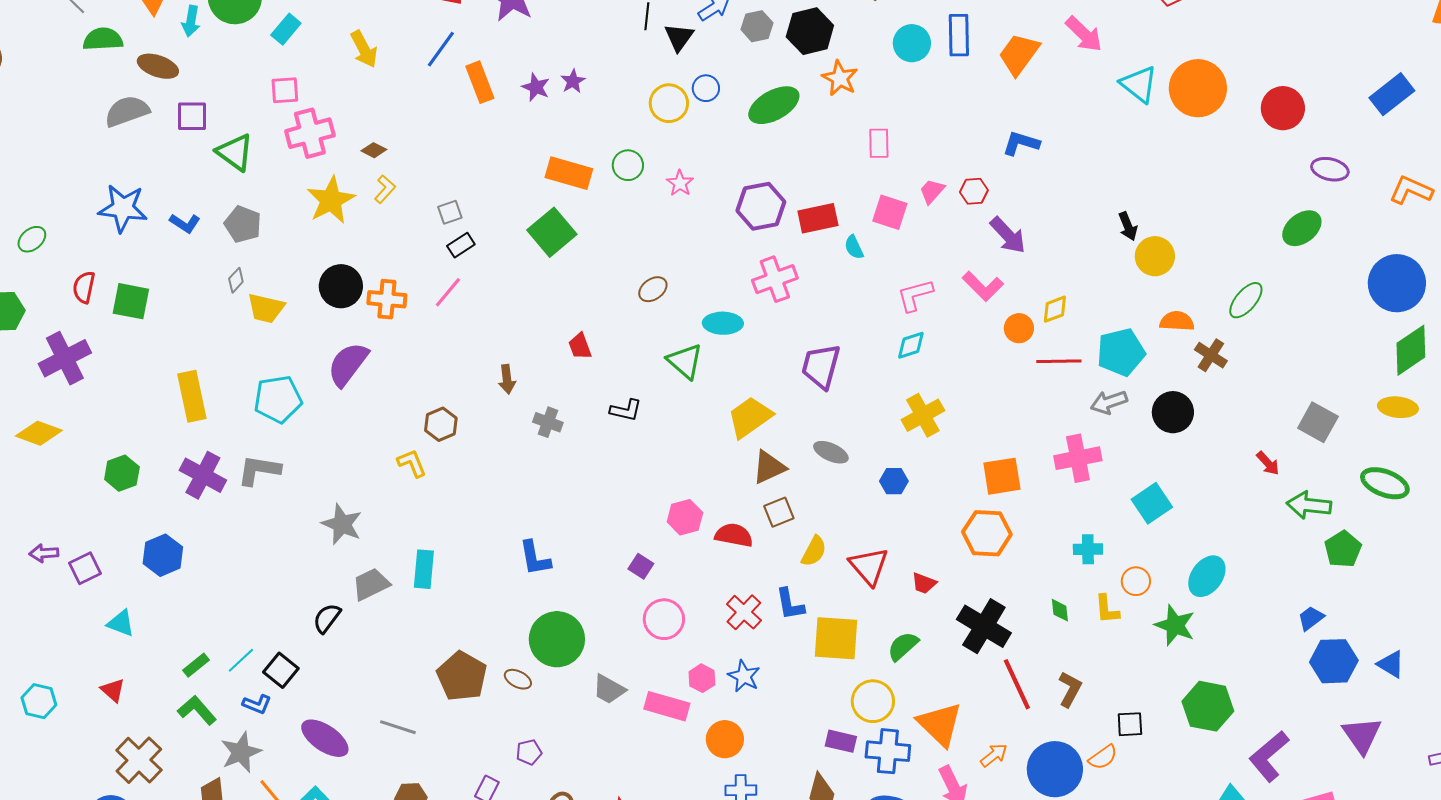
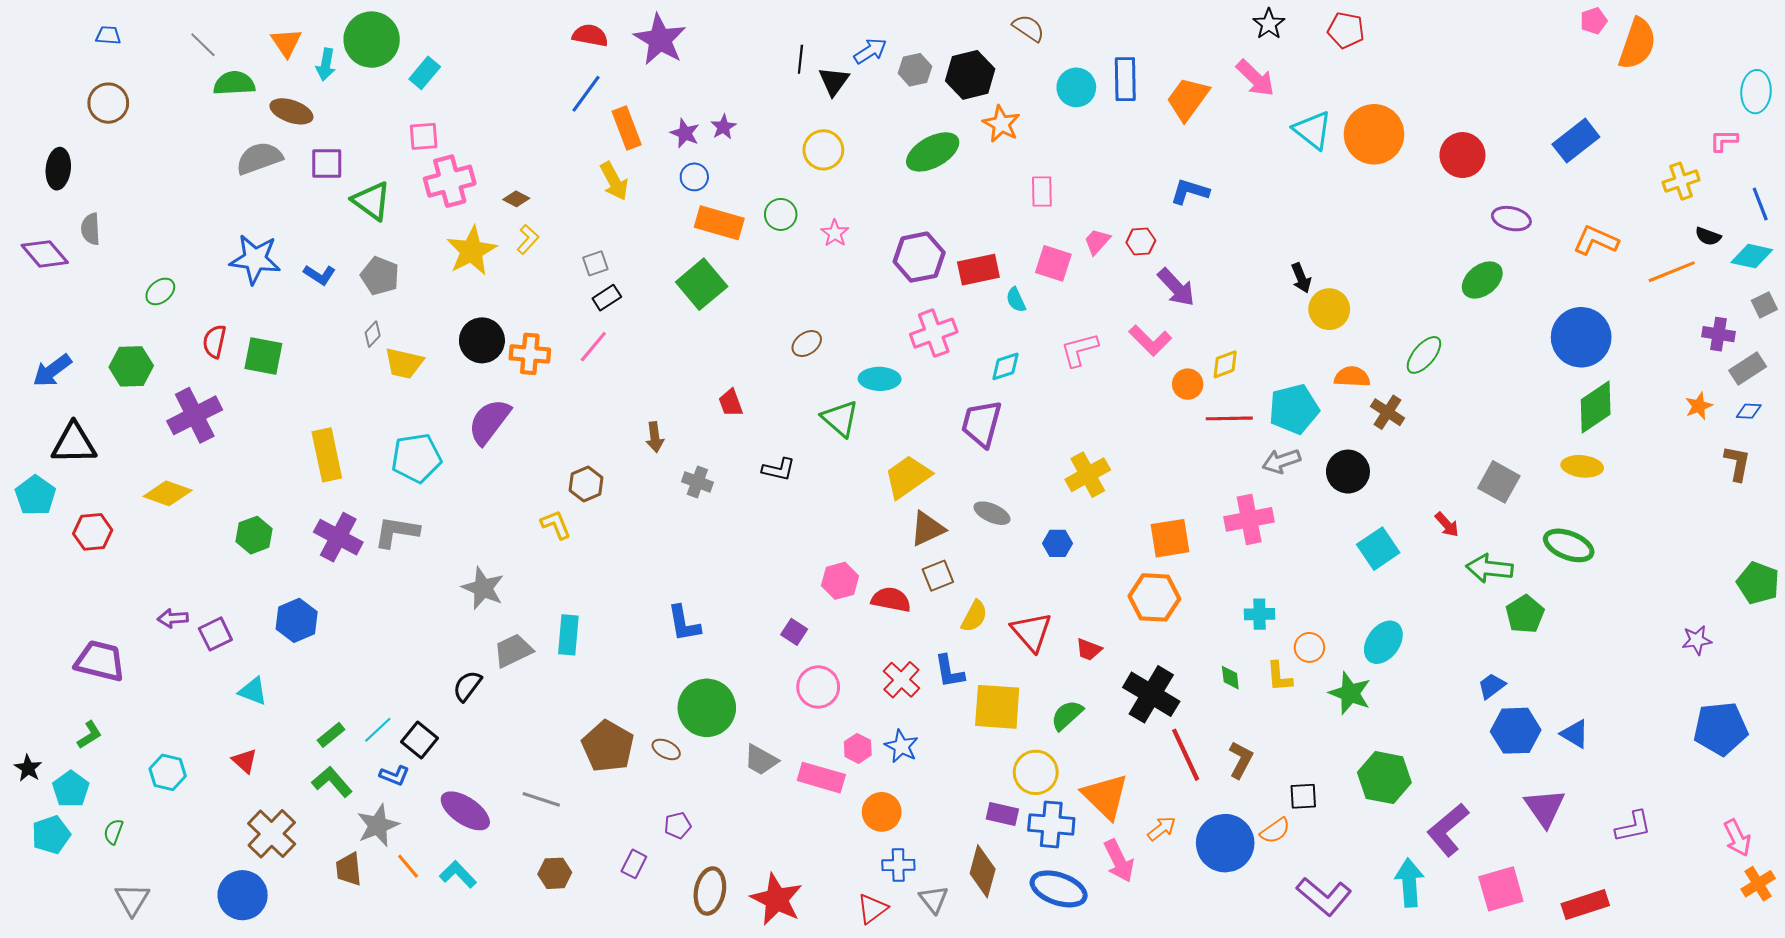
yellow arrow: (364, 49) -> (614, 181), moved
blue circle: (706, 88) -> (694, 177), moved
cyan diamond: (911, 345) -> (1006, 366), moved
cyan square: (1152, 503) -> (1378, 549), moved

